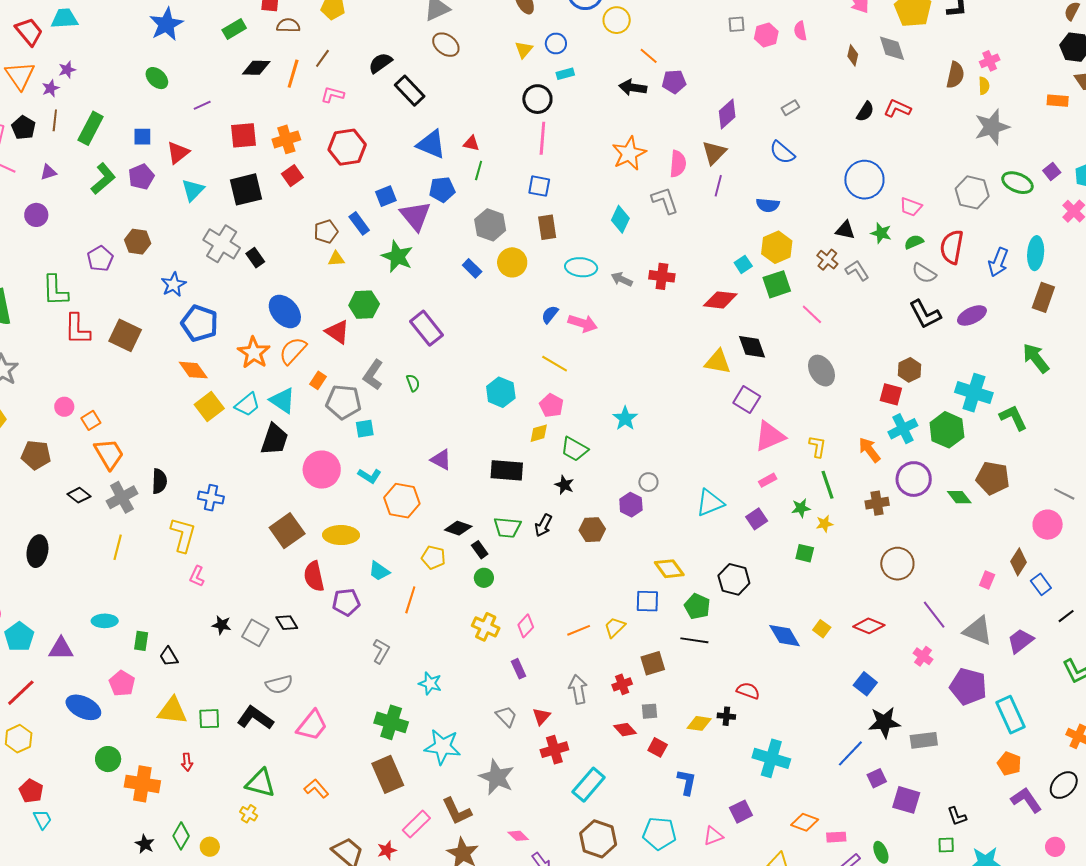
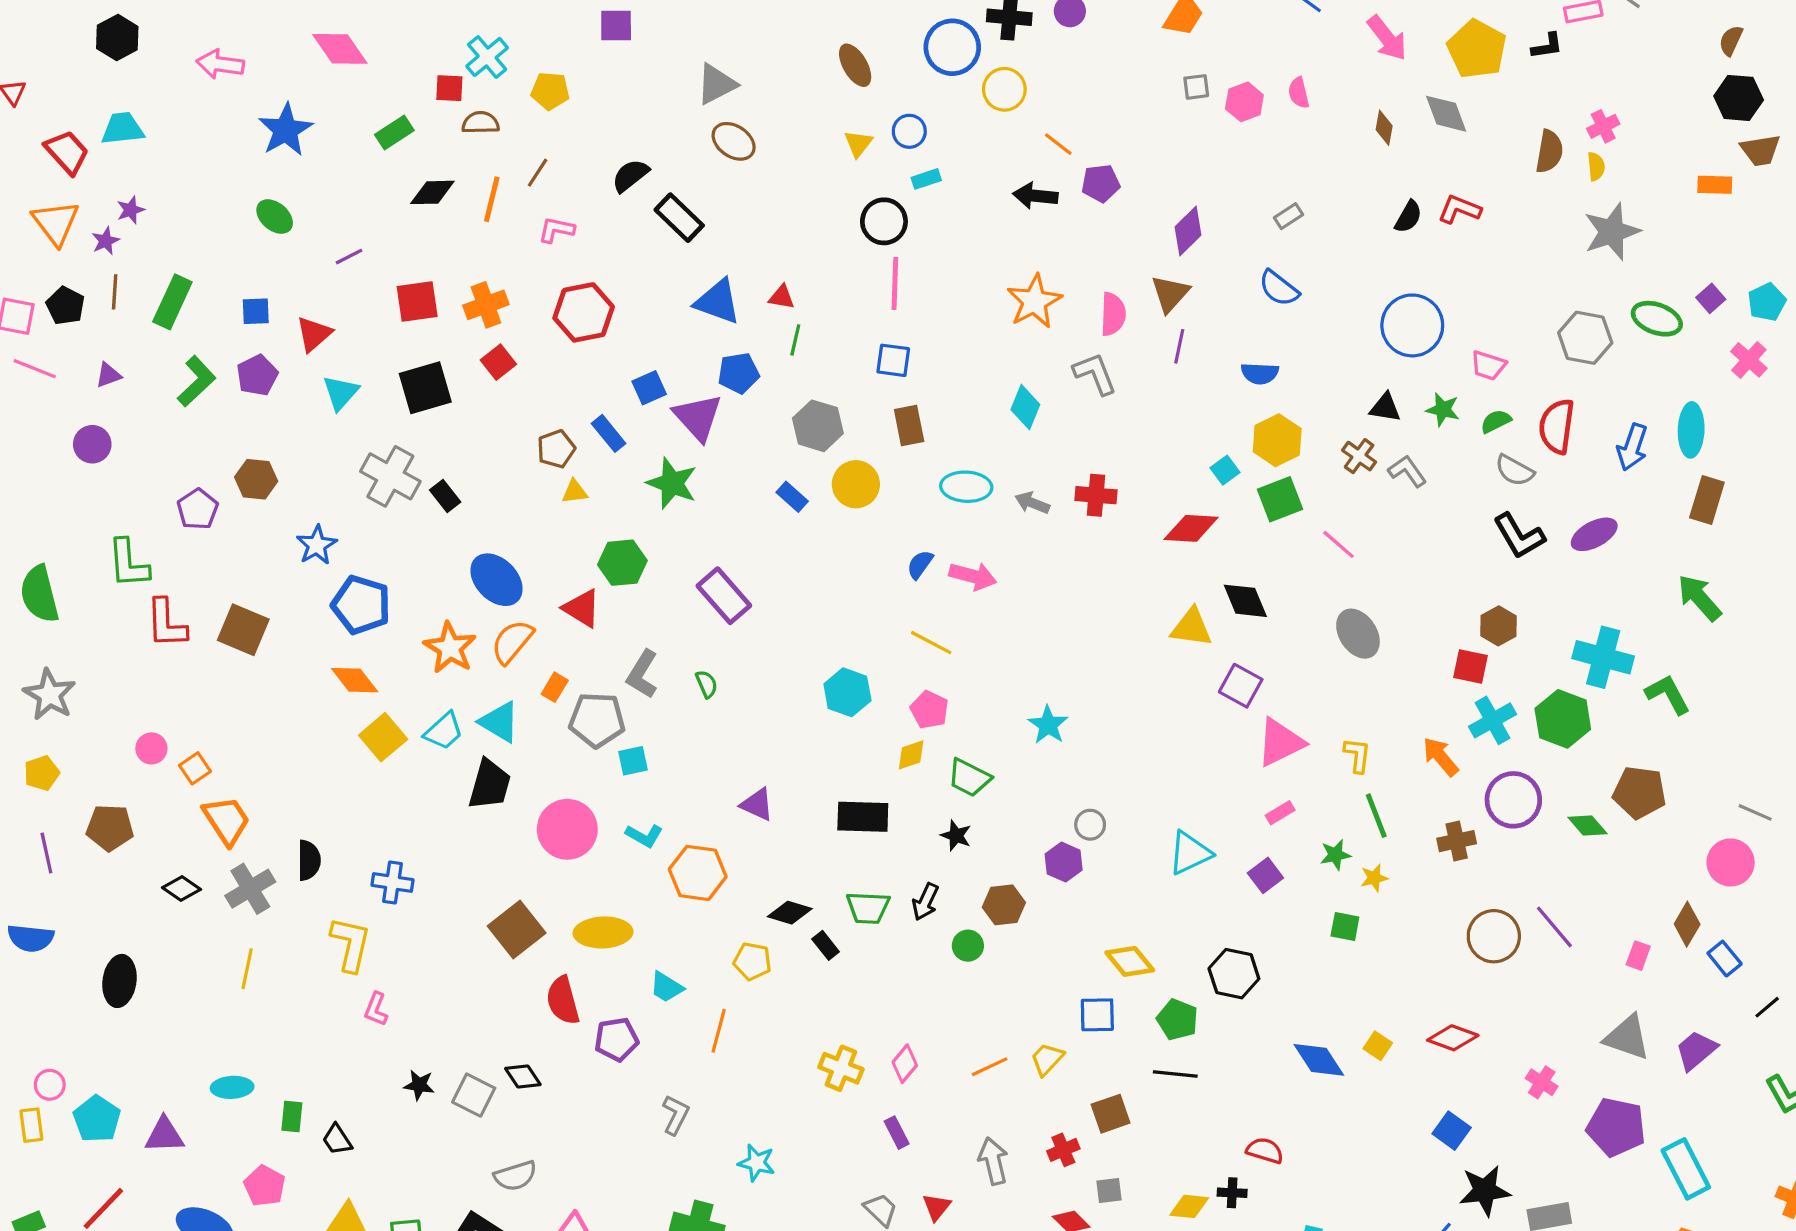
green circle: (484, 578) -> (968, 946), moved
purple line: (934, 615) -> (1554, 927), moved

